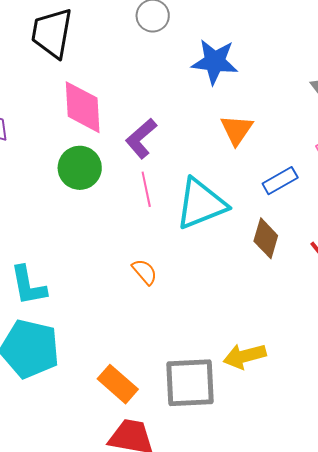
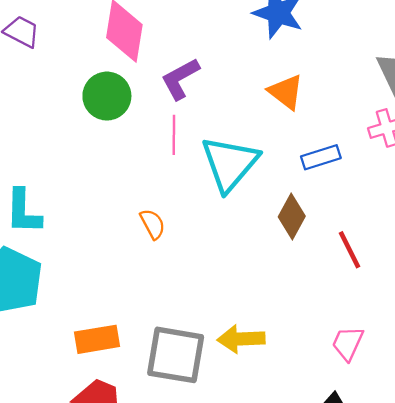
orange triangle: (237, 130) -> (286, 92), turned -39
cyan triangle: (201, 204) -> (230, 164), turned -40
orange rectangle: (118, 384) -> (97, 339), turned -63

